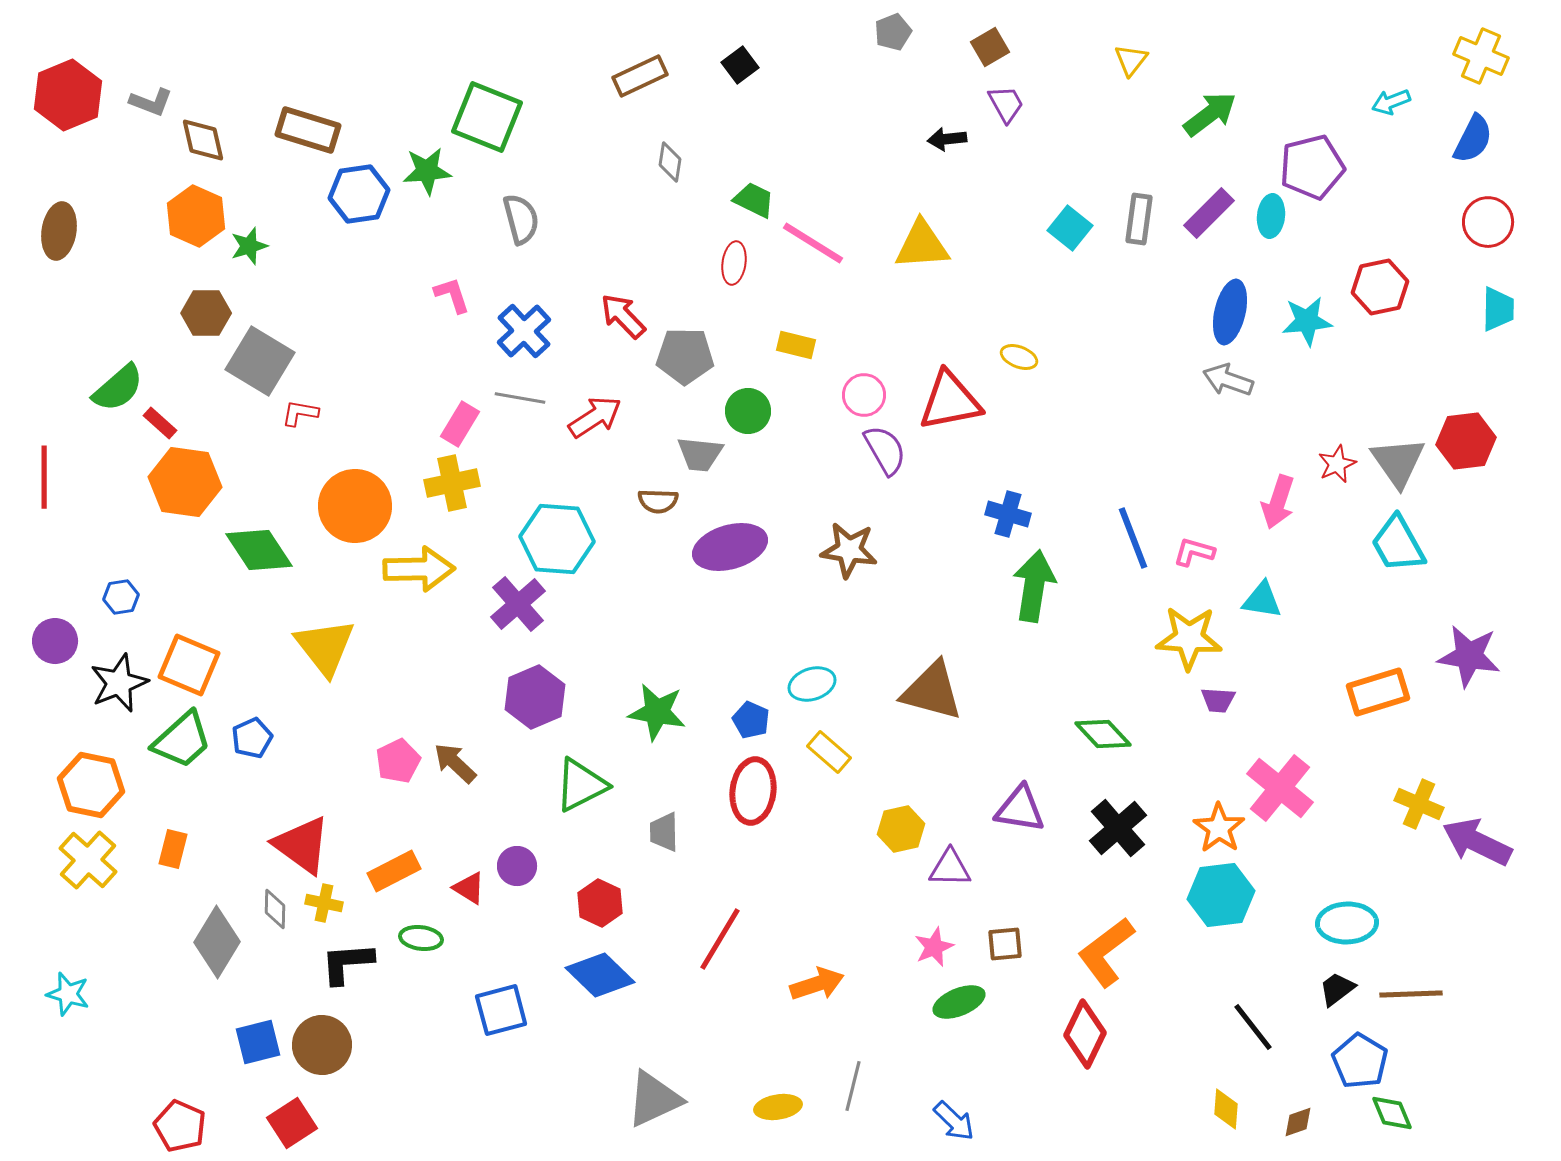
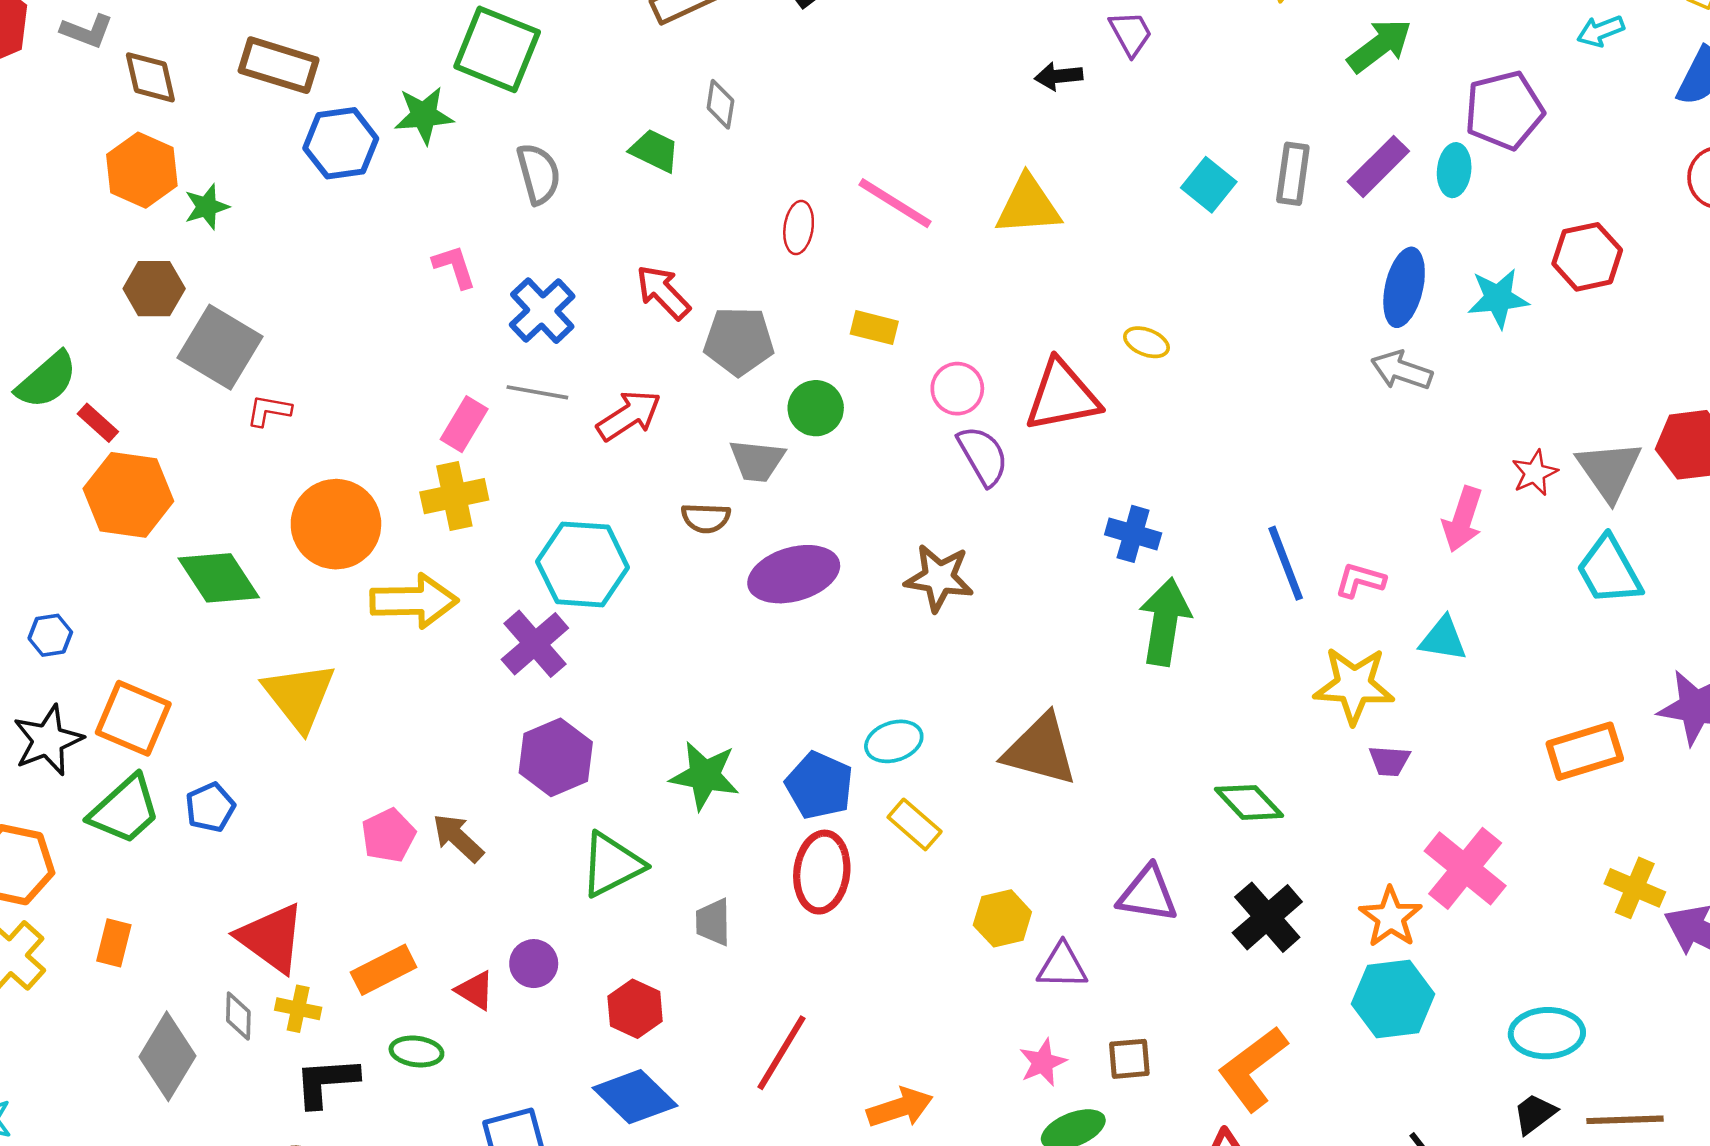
green trapezoid: (754, 200) -> (655, 151), moved
blue pentagon: (751, 720) -> (819, 785), size x1.5

